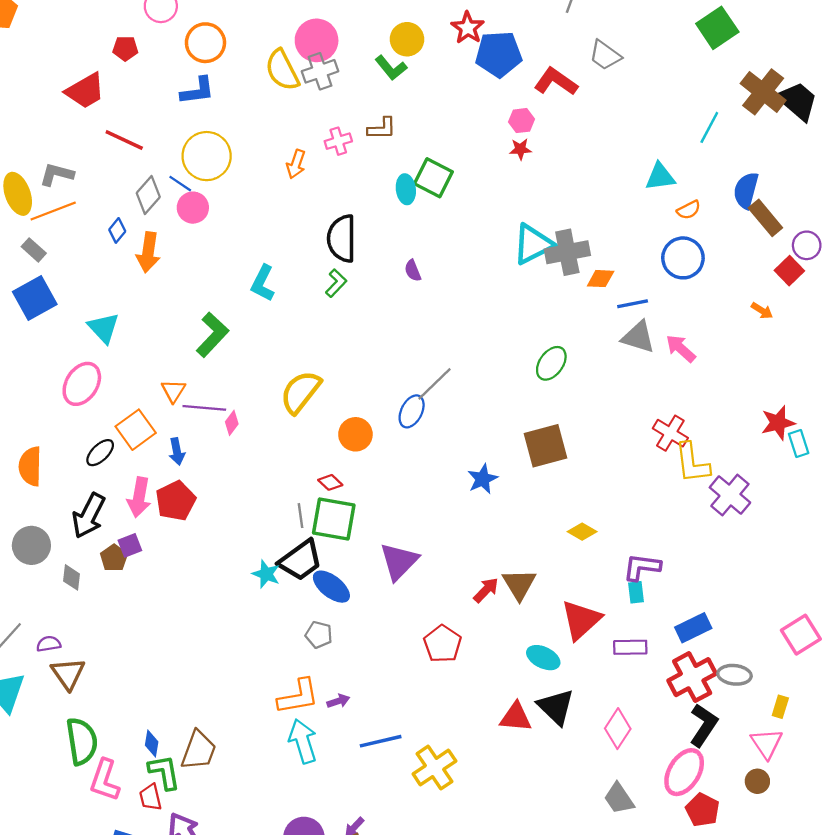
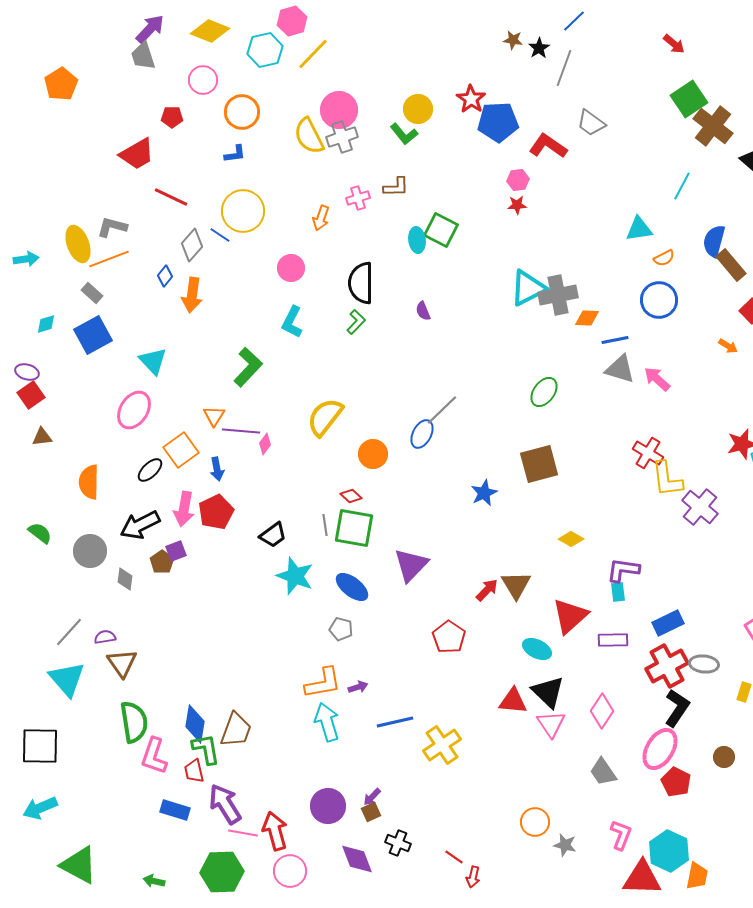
blue L-shape: (197, 91) -> (235, 154), size x0.7
brown cross: (763, 92) -> (713, 126), moved
pink circle: (193, 208) -> (291, 268), moved
black arrow: (89, 516) -> (140, 525), turned 36
black trapezoid: (301, 560) -> (273, 535), moved, size x0.7
cyan star: (266, 574) -> (295, 576), size x1.5
blue diamond: (152, 743) -> (195, 724), size x1.6
pink triangle: (767, 743) -> (551, 724), moved

